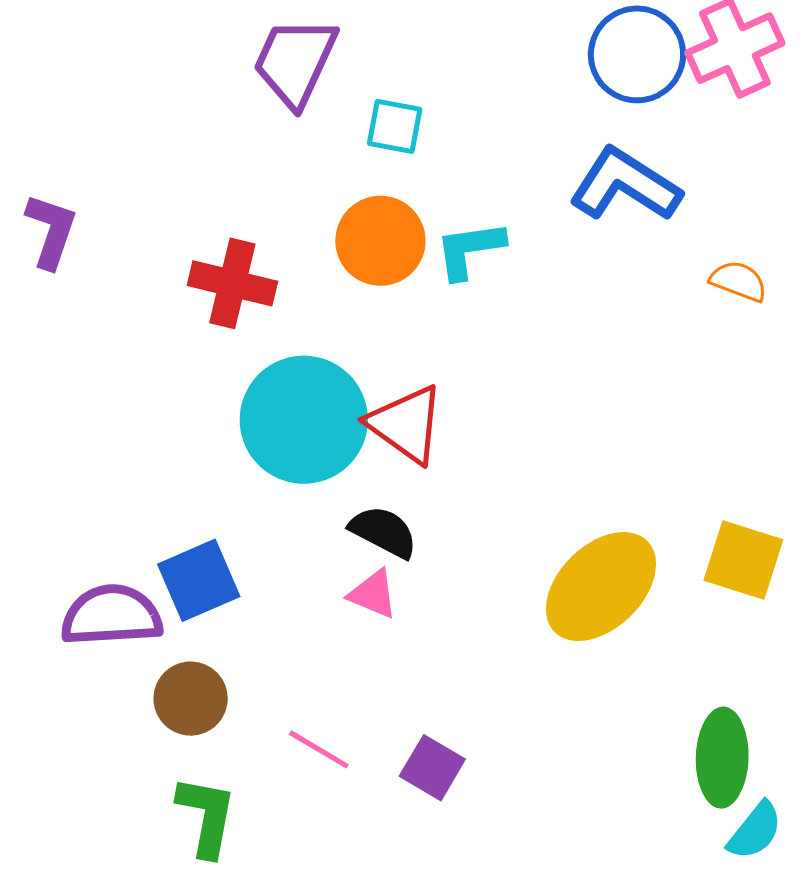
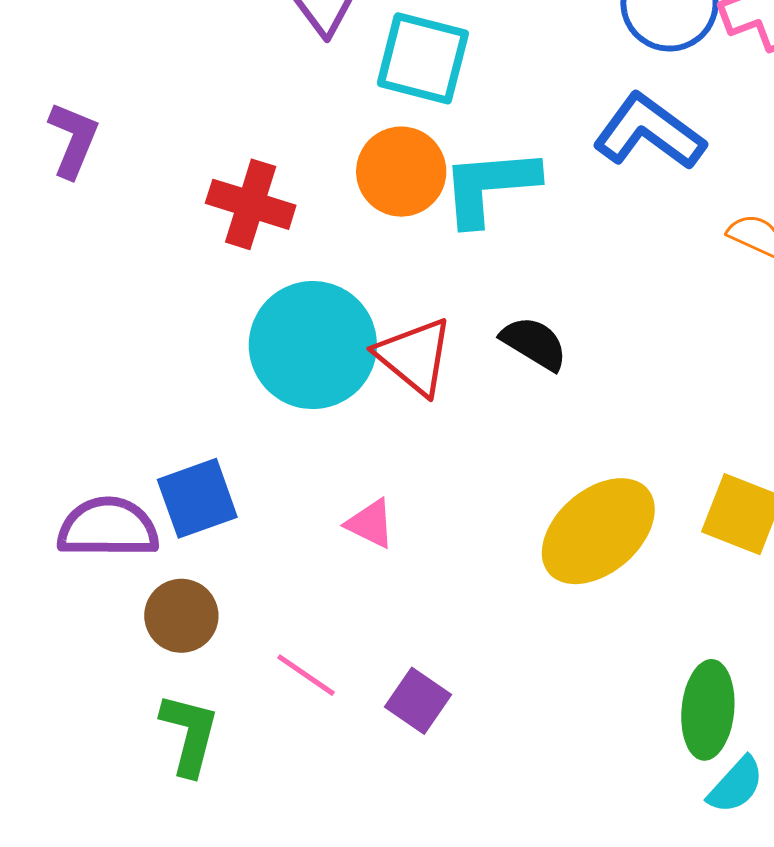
cyan square: (395, 126) -> (423, 58), size x1.6
cyan L-shape: (470, 250) -> (490, 186), size x1.4
black semicircle: (384, 532) -> (534, 343), moved

